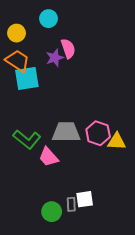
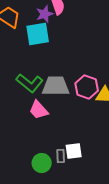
cyan square: (27, 78) -> (38, 34), moved
green L-shape: (27, 139) -> (30, 83), moved

